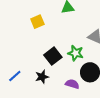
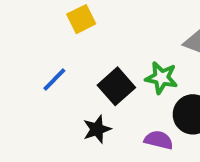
blue line: (15, 76) -> (54, 80), moved

